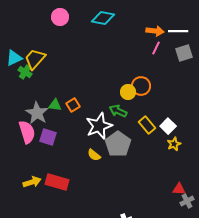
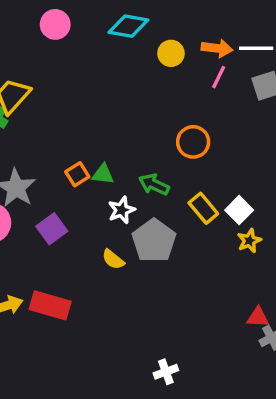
yellow circle: (128, 92) -> (171, 53), moved
green triangle: (55, 105) -> (103, 174), moved
white star: (99, 126) -> (122, 210), size x0.6
purple square: (48, 137) -> (52, 229), moved, turned 36

